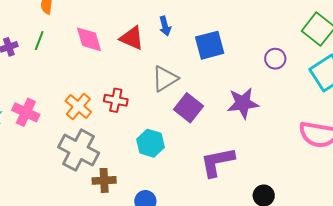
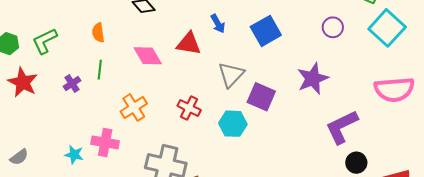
red cross: (116, 100) -> (189, 108), turned 30
orange cross: (78, 106) -> (134, 107), moved, turned 32
cyan hexagon: (151, 143) -> (233, 124), moved
purple L-shape: (217, 162) -> (342, 127), moved

